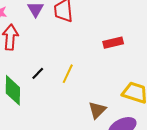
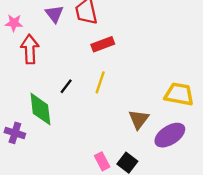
red rectangle: (113, 43) -> (103, 44), moved

